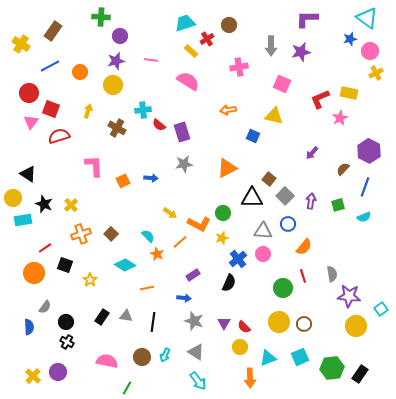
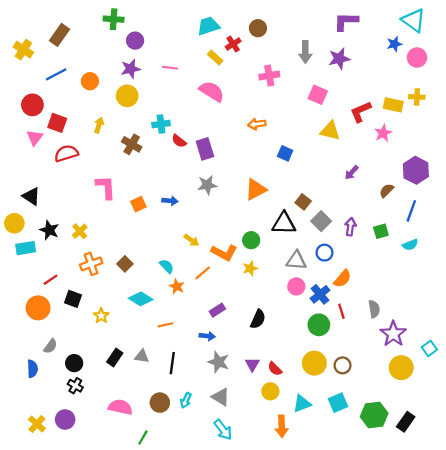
yellow cross: (376, 73) -> (417, 97), moved, turned 32
yellow triangle: (274, 116) -> (330, 131), moved
blue cross: (238, 259) -> (320, 294), moved
purple star: (349, 296) -> (393, 334), turned 30

